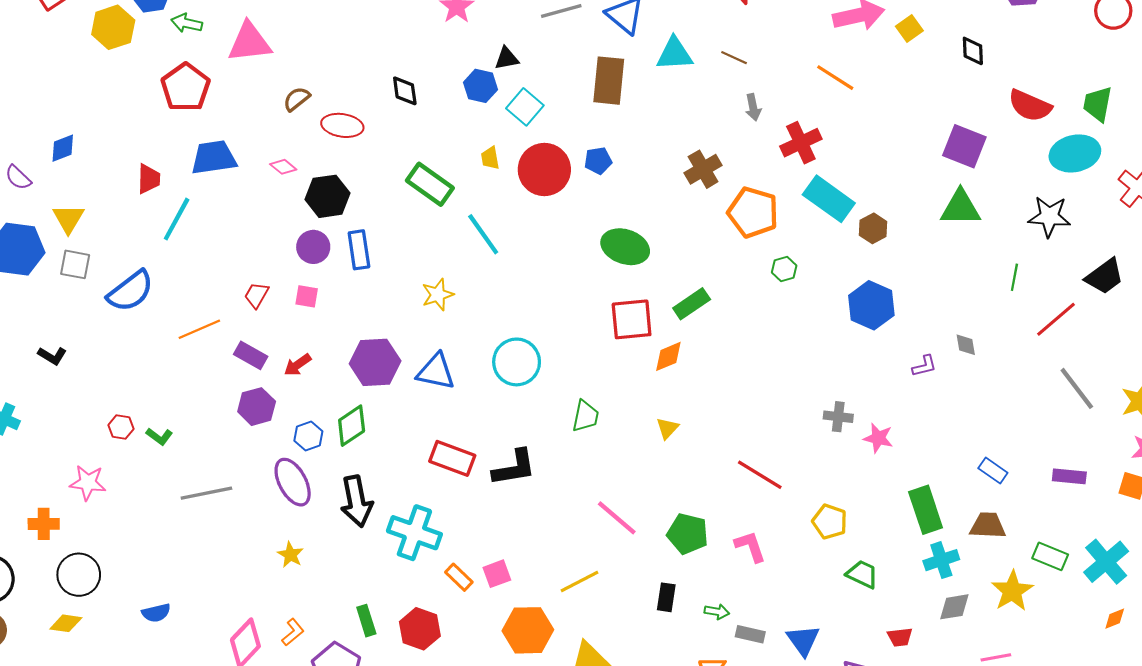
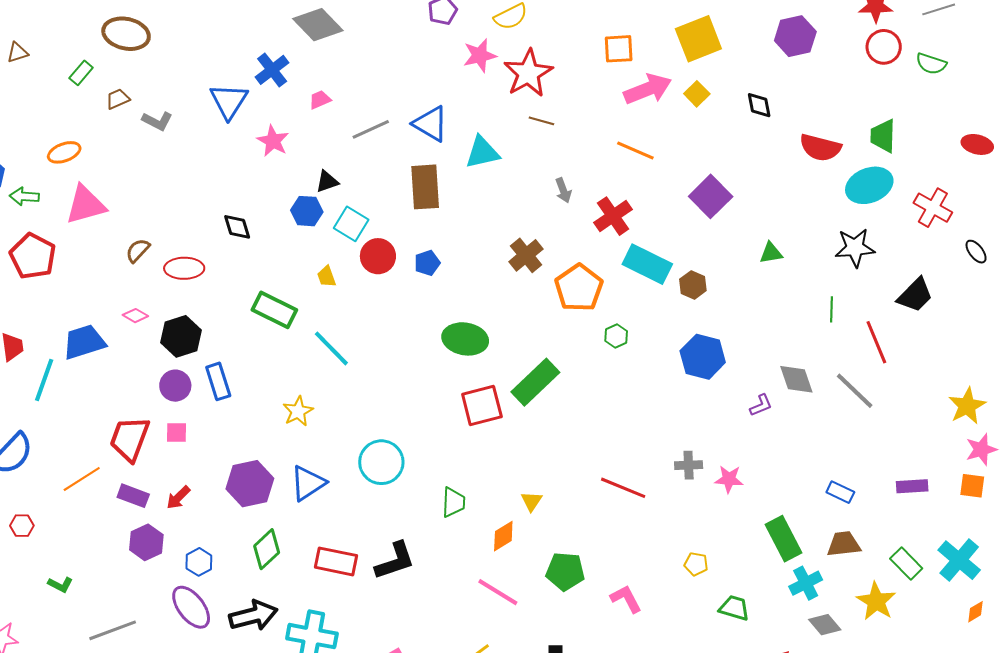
brown line: (734, 58) -> (541, 121), moved
purple square: (964, 146) -> (711, 196), moved, turned 33
blue trapezoid: (214, 158) -> (84, 342), moved
red circle: (544, 169) -> (378, 256), moved, size x0.7
green triangle: (960, 208) -> (771, 253), size x0.6
orange pentagon: (753, 212) -> (579, 288), turned 30
red trapezoid: (256, 295) -> (130, 439), size x1.8
green rectangle: (692, 304) -> (535, 382), size x1.4
red line: (1056, 319) -> (876, 342), turned -63
gray diamond: (966, 345) -> (796, 379), size x1.6
orange diamond: (668, 356) -> (503, 536), moved
blue triangle: (436, 372) -> (308, 483), turned -36
gray line: (1077, 388) -> (855, 391), moved
green diamond: (352, 426) -> (267, 549), moved
red hexagon: (121, 427) -> (22, 526), moved
red line: (760, 475) -> (623, 488), moved
black arrow: (356, 501) -> (253, 616), turned -84
yellow pentagon: (830, 522) -> (696, 564), size x0.7
green pentagon: (688, 534) -> (565, 571), moved
green rectangle: (1050, 556) -> (906, 563), turned 32
gray diamond: (954, 607) -> (825, 625), turned 68

